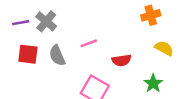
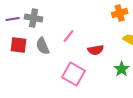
gray cross: (46, 21) -> (34, 18), turned -30
pink line: (89, 43) -> (69, 36), turned -32

